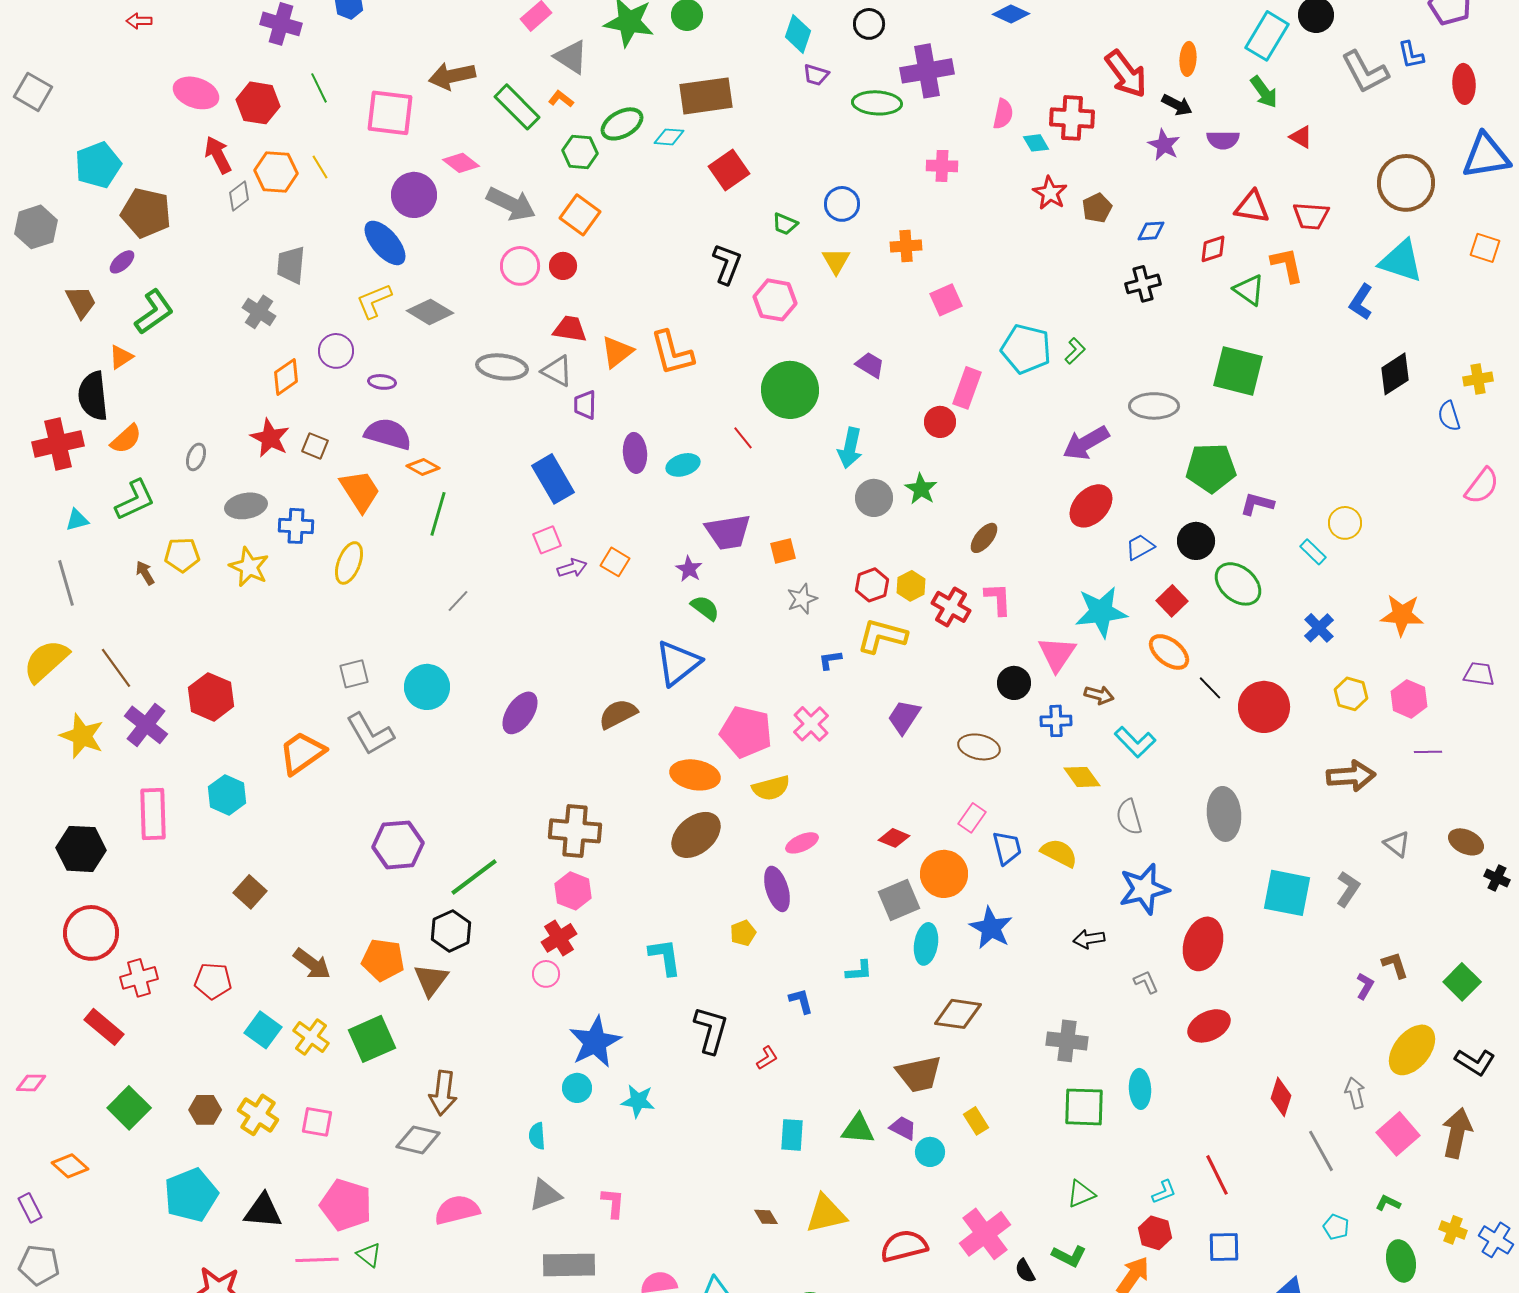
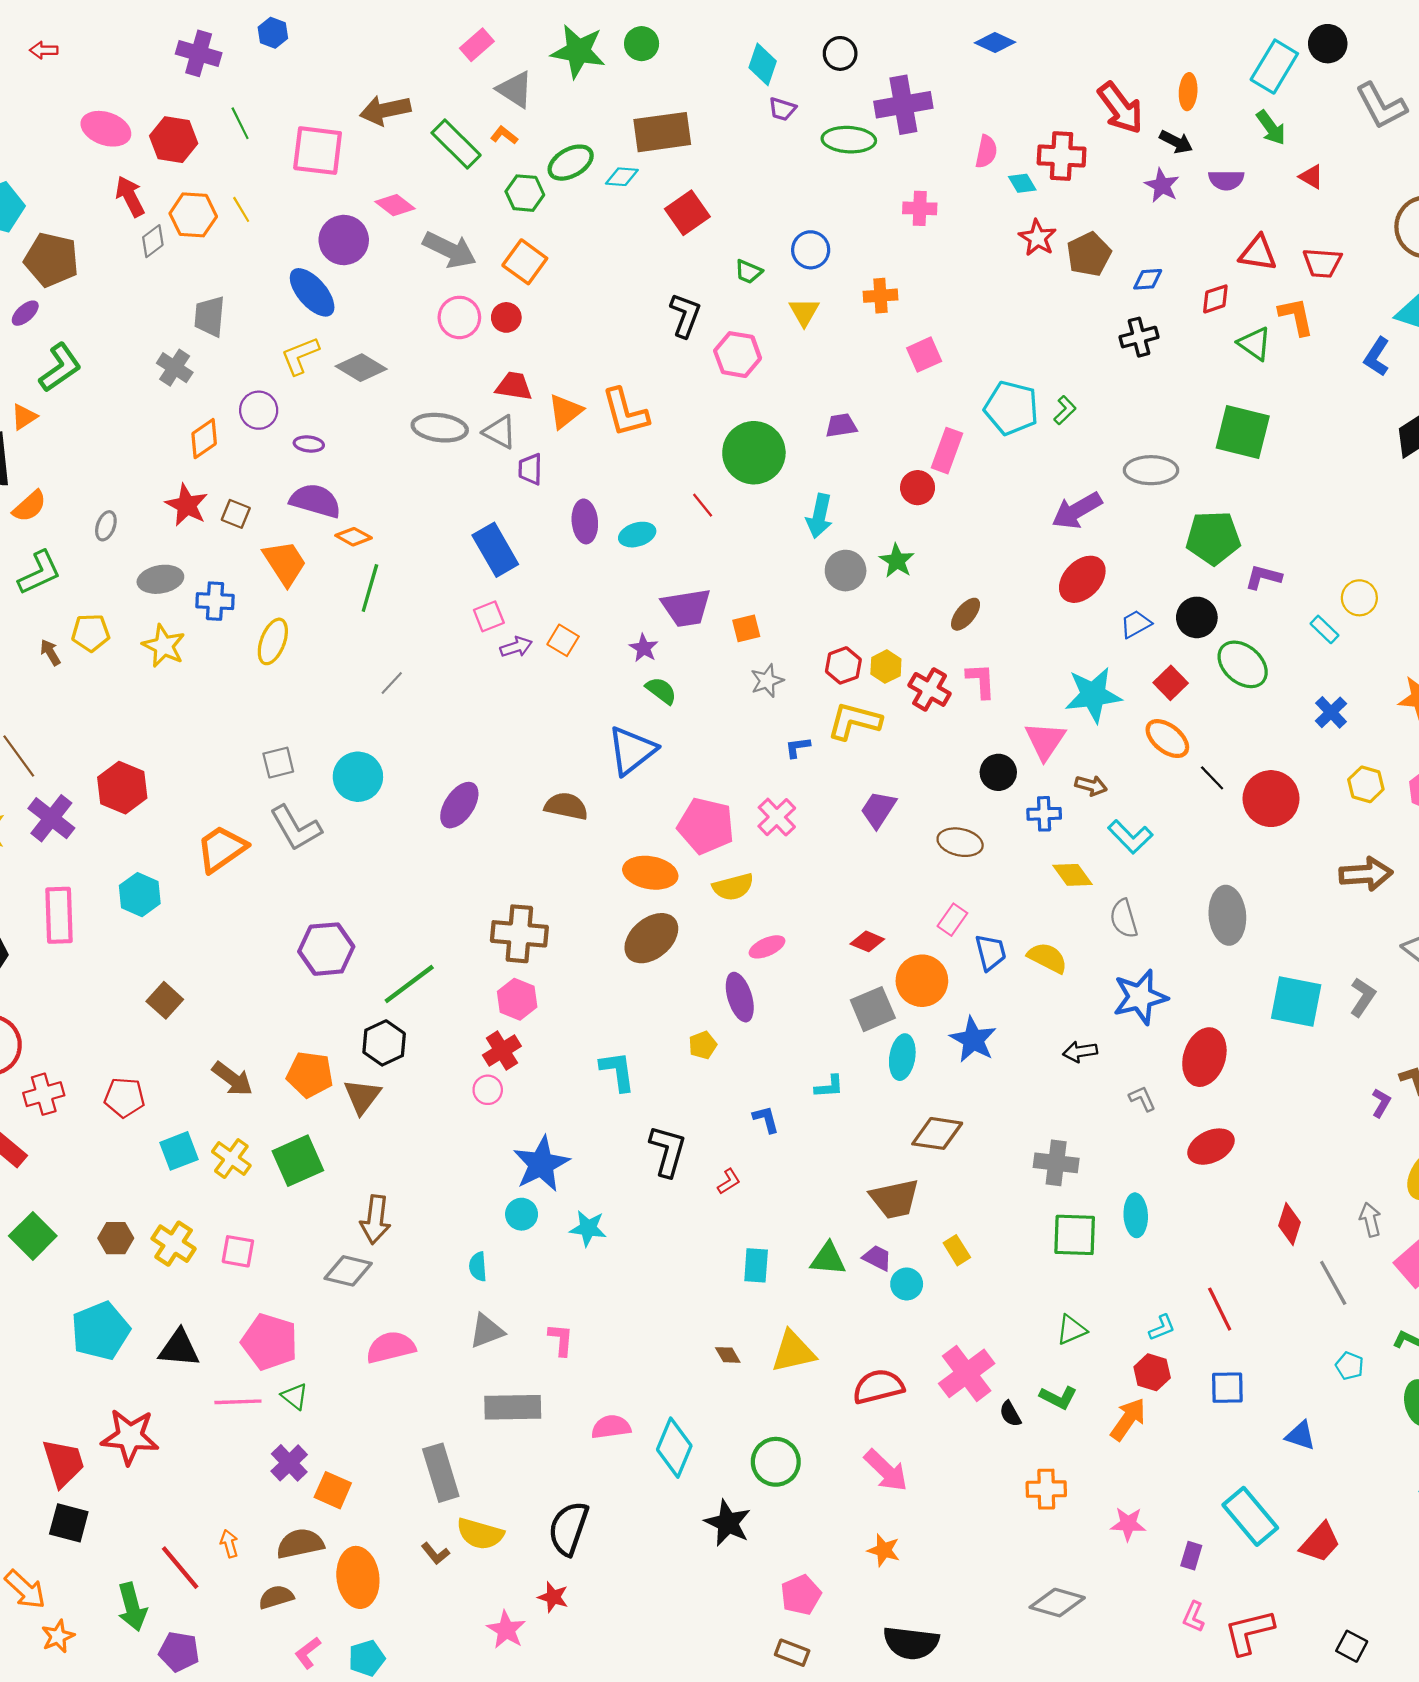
brown pentagon: (1097, 208) -> (1089, 254), size x1.4
purple trapezoid: (870, 365) -> (841, 425), turned -40
brown semicircle: (618, 714) -> (566, 806), turned 39
cyan square: (263, 1030) -> (179, 1151), turned 33

